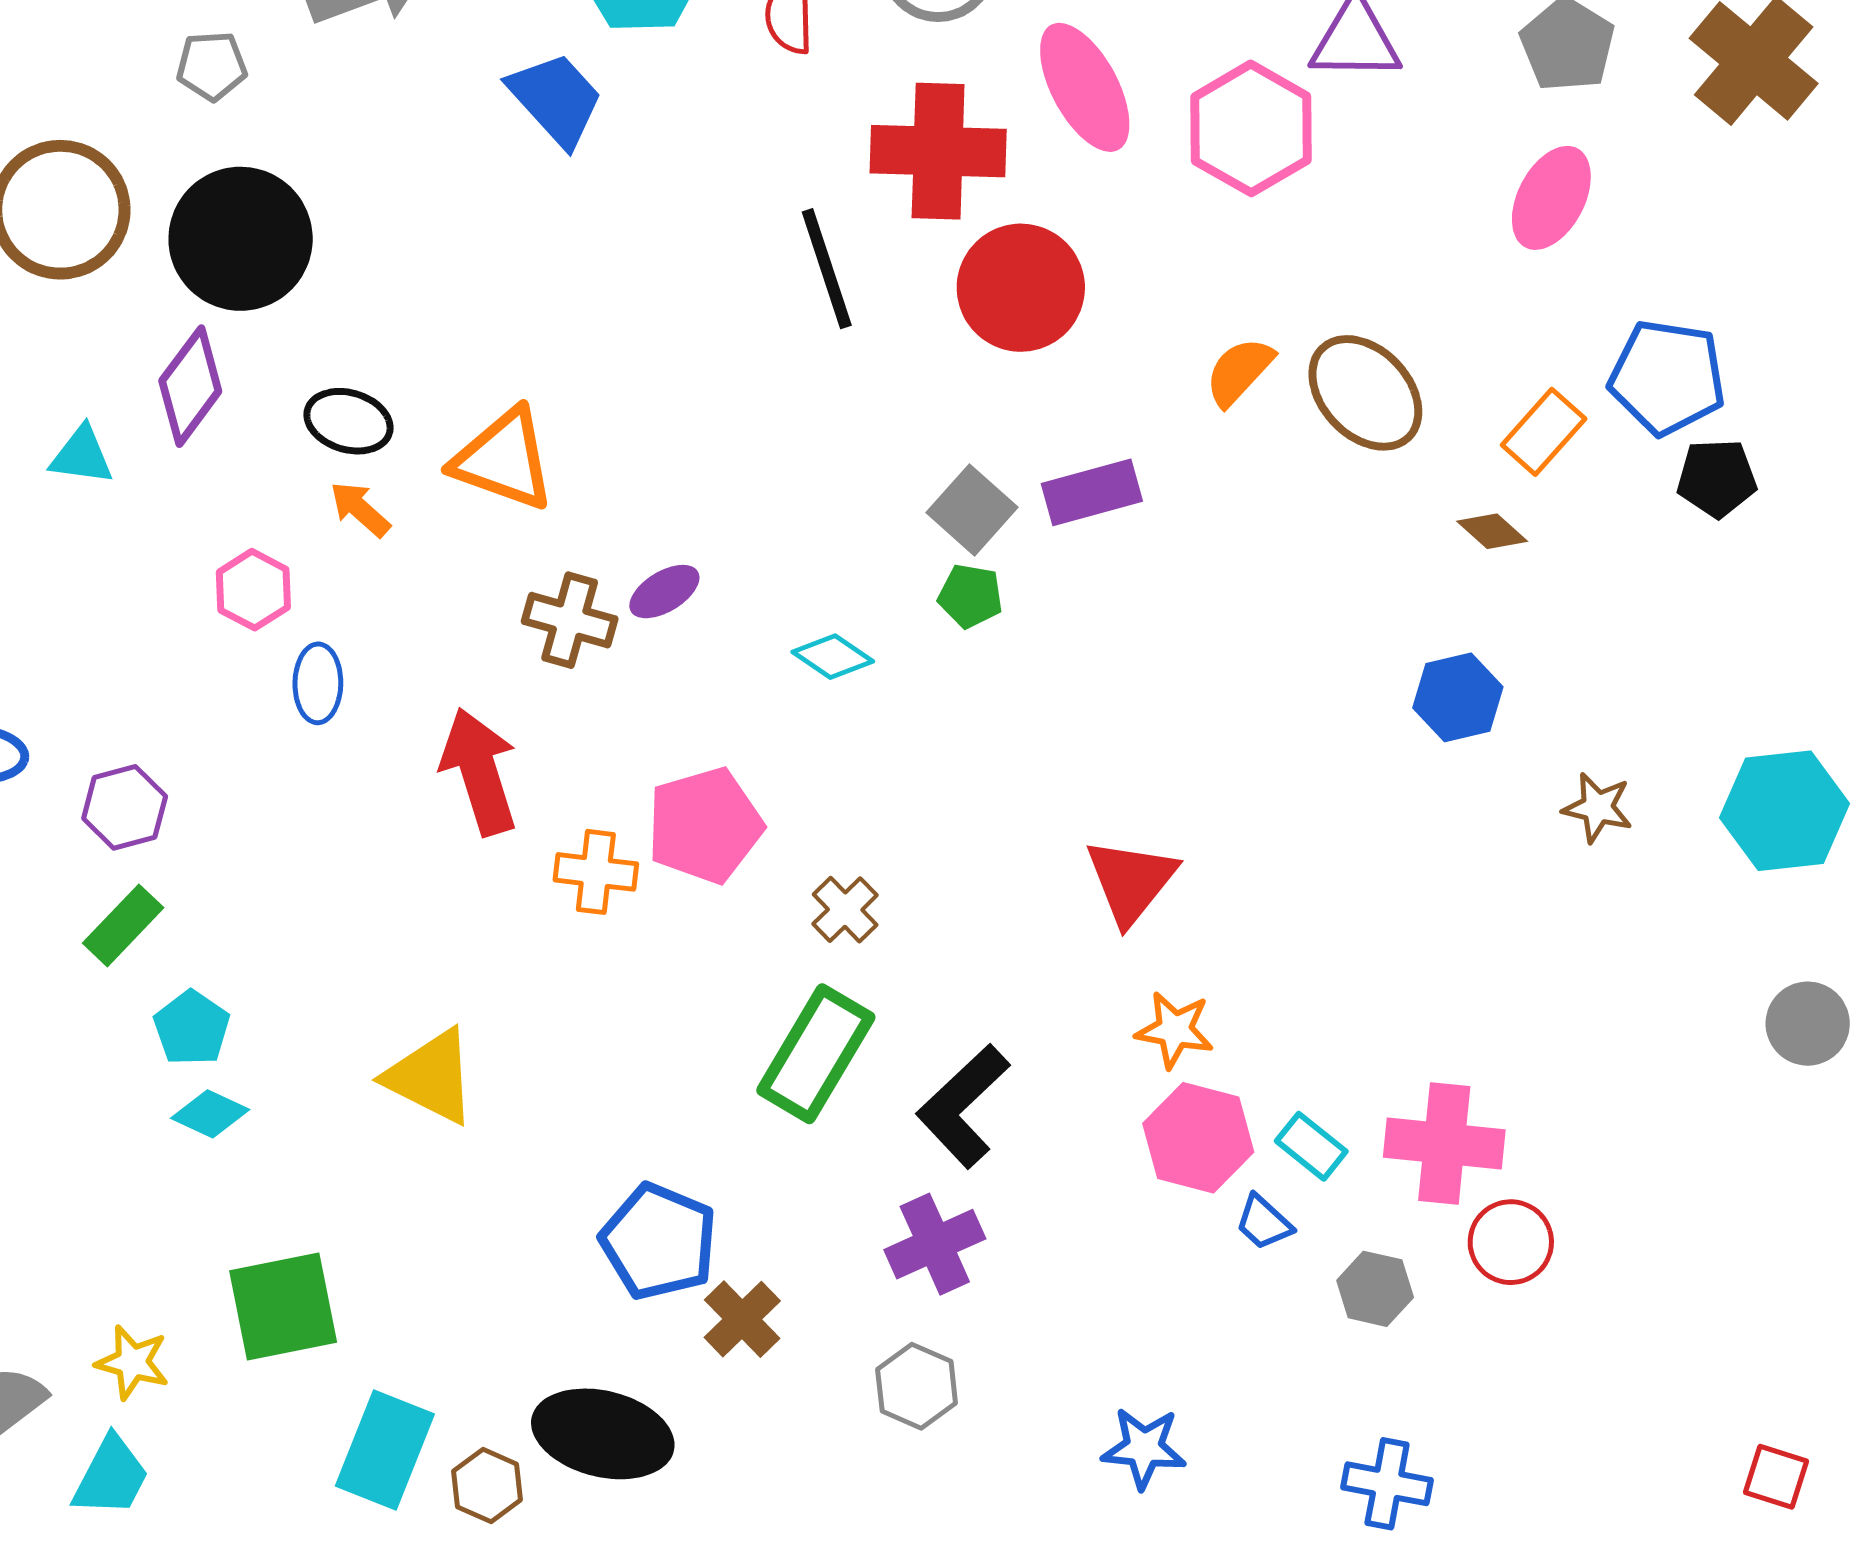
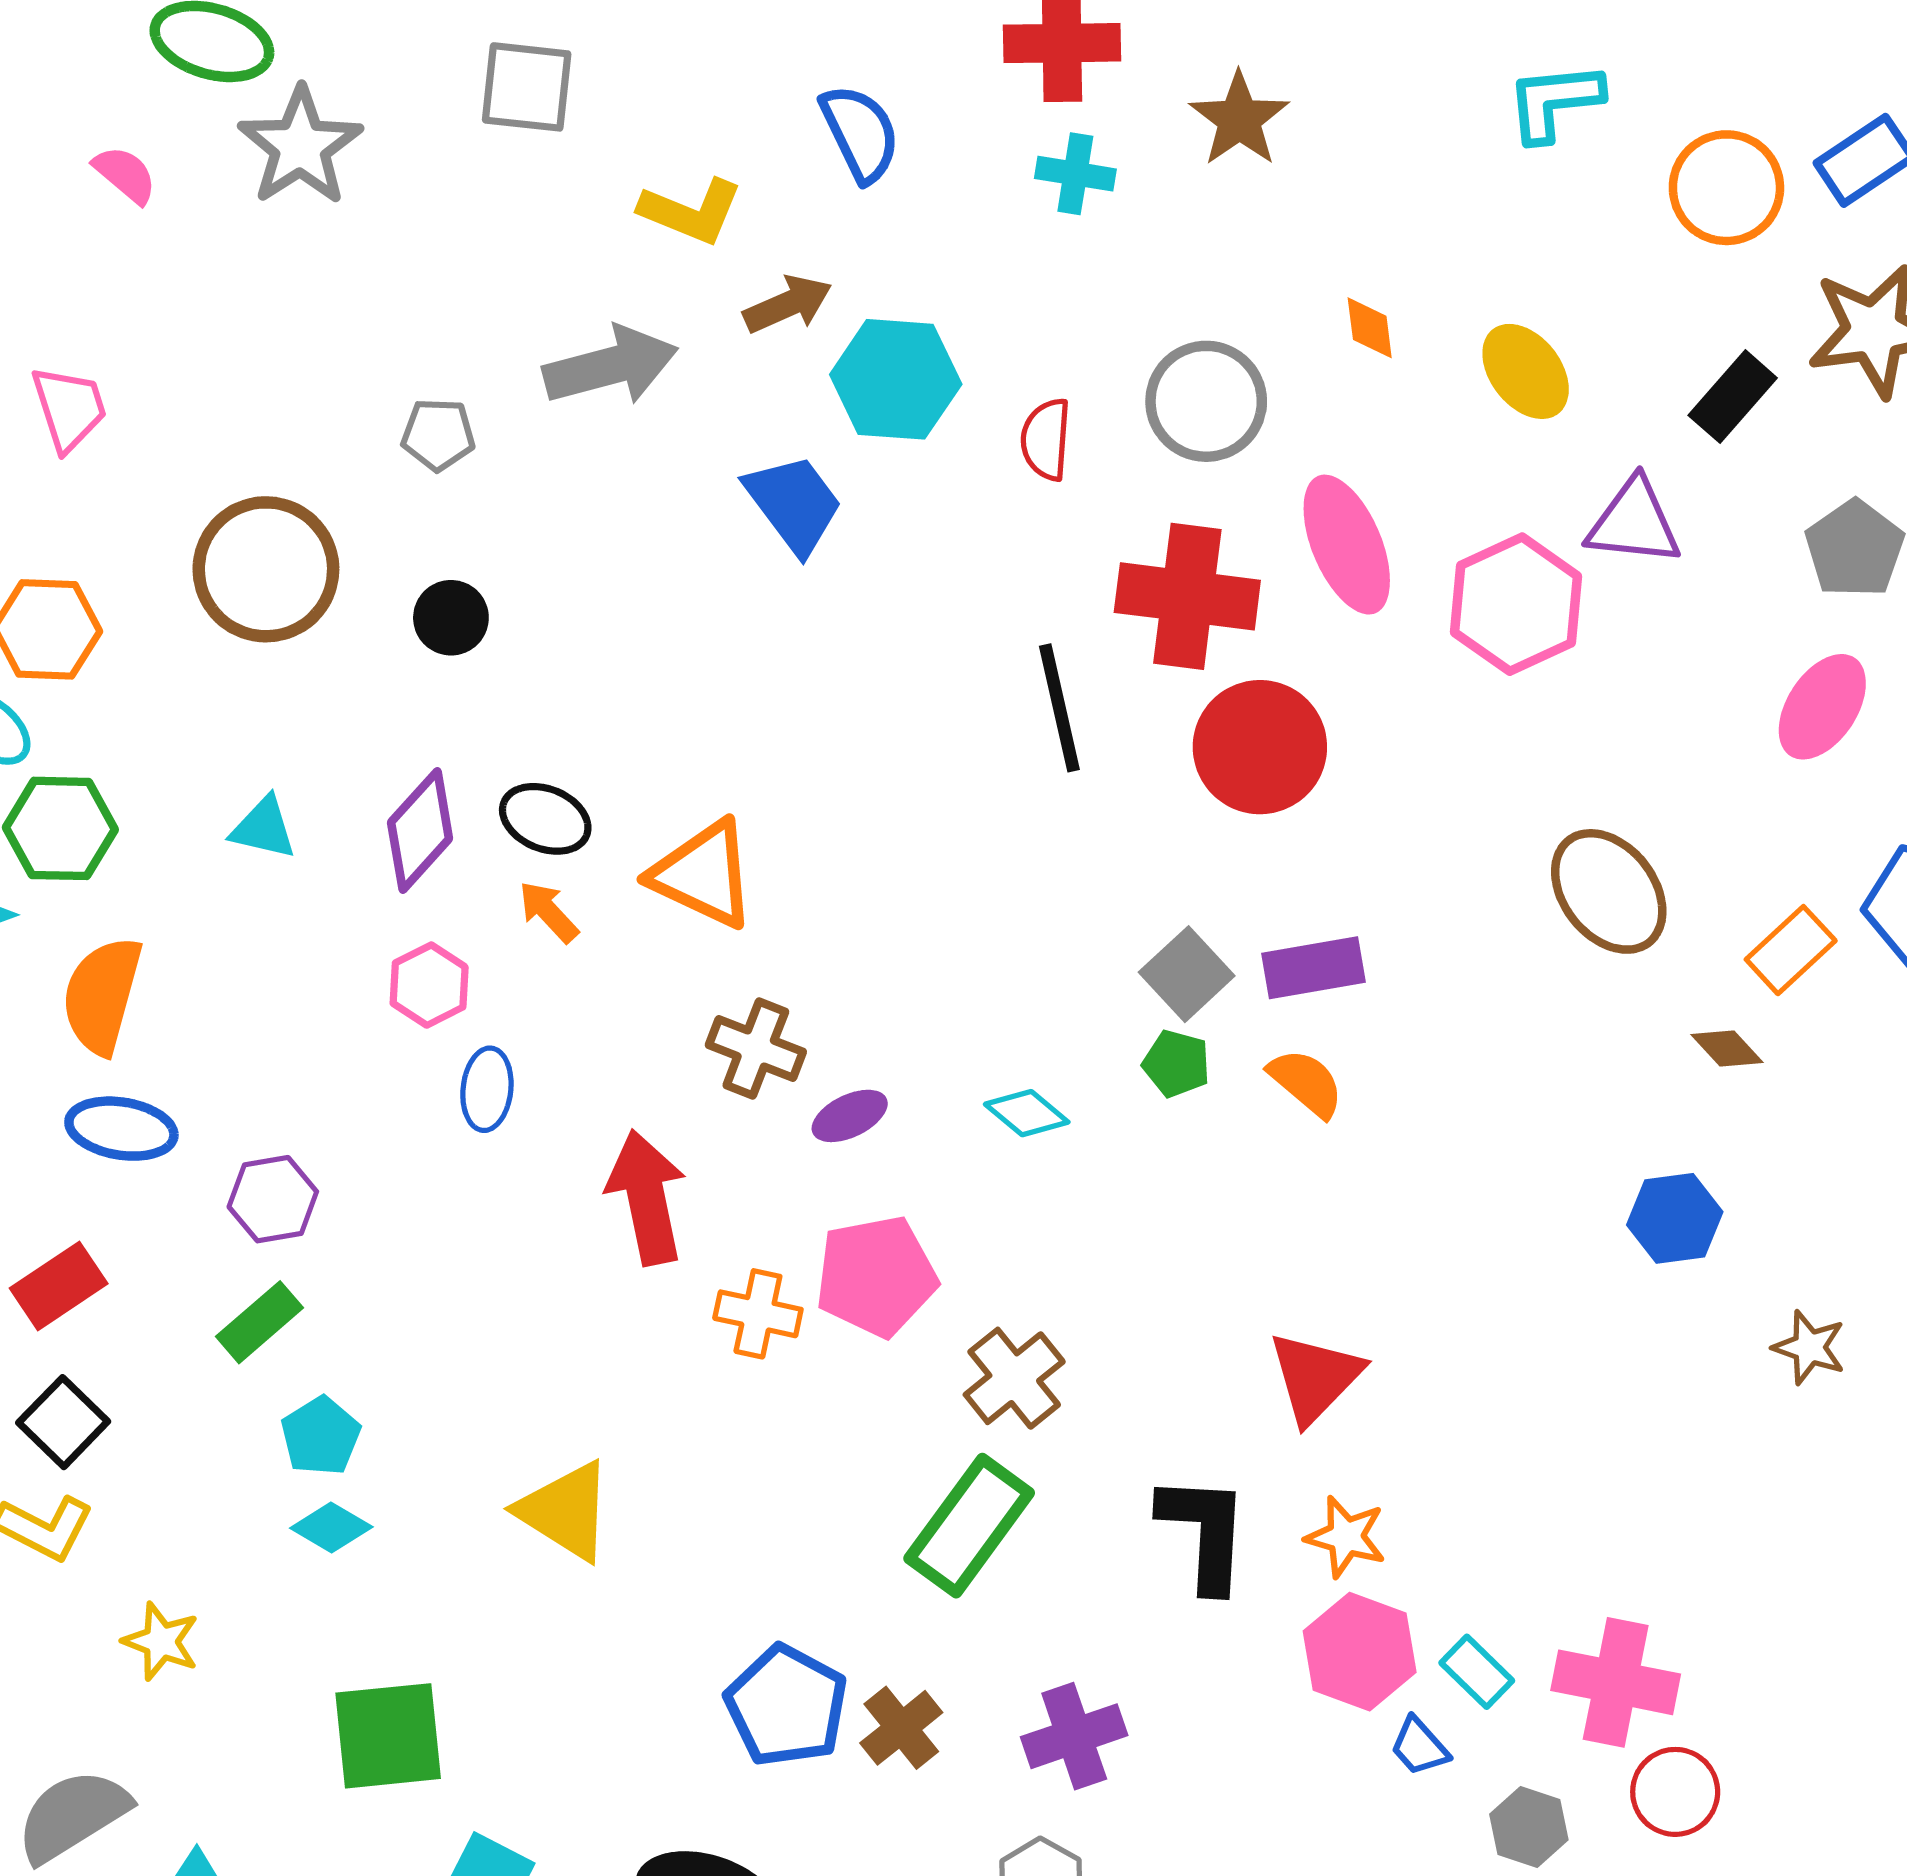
black circle: (241, 239) -> (451, 618), size x0.5
orange semicircle: (1239, 372) -> (1306, 1083), moved, turned 82
purple diamond: (190, 386) -> (420, 831), moved
purple ellipse: (664, 592) -> (850, 1116), moved
brown cross: (845, 910) -> (1014, 1378), size x1.4
black L-shape: (963, 1106) -> (1204, 1532), moved, turned 131
brown cross: (742, 1319) -> (901, 1728), moved
yellow star: (132, 1362) -> (161, 1641), moved

